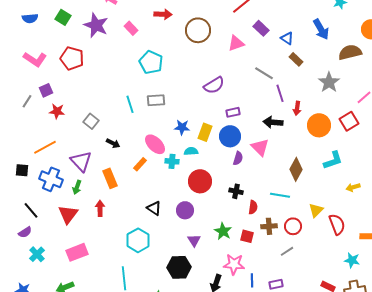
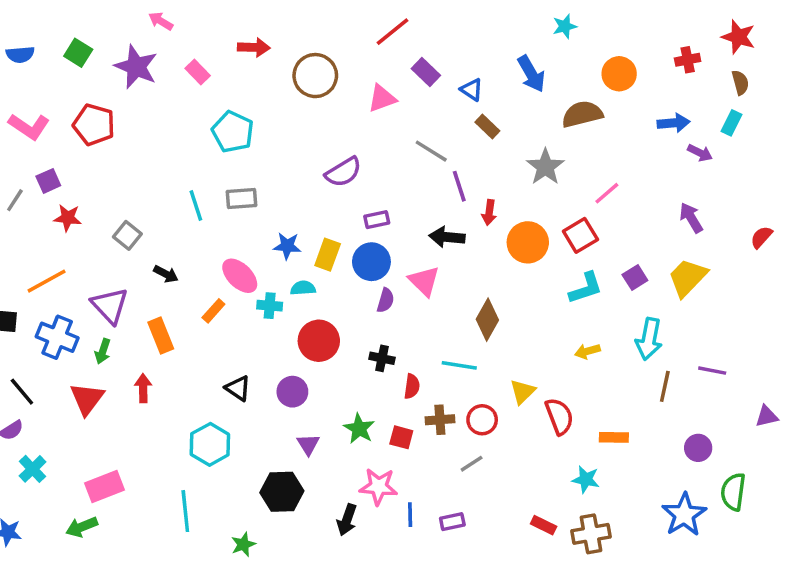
cyan L-shape: (333, 160) -> (586, 288), moved
pink rectangle: (77, 252) -> (105, 487), moved

